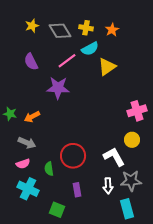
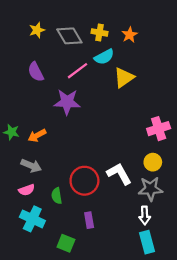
white L-shape: (114, 157) -> (119, 174), moved
gray star: (131, 181) -> (150, 189), moved
white arrow: (108, 186) -> (145, 215), moved

